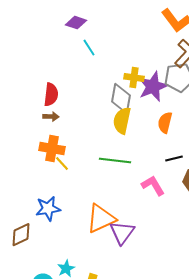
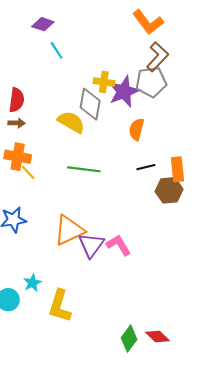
yellow semicircle: (122, 121) -> (71, 122), moved, turned 108
pink L-shape: (153, 186) -> (119, 245), moved

